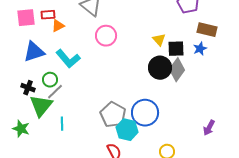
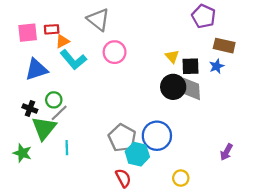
cyan L-shape: (68, 59) -> (73, 60), moved
gray diamond: (177, 70) -> (192, 89), turned -40

